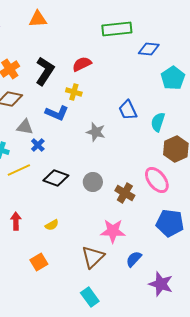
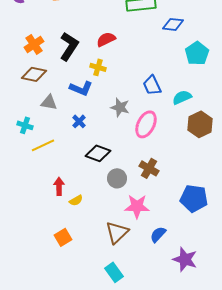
cyan semicircle: (158, 122) -> (182, 97), turned 48
blue cross: (38, 145) -> (79, 121), moved
black diamond: (56, 178) -> (98, 153), moved
pink ellipse: (157, 180) -> (146, 124), moved, turned 64
gray circle: (93, 182) -> (117, 178), moved
red arrow: (16, 221) -> (59, 186), moved

